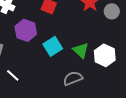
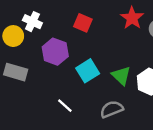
white line: (13, 75) -> (65, 106), moved

